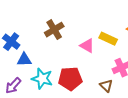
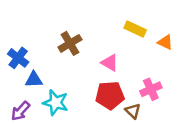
yellow rectangle: (108, 39) -> (135, 29), moved
red pentagon: (70, 79) -> (110, 95), moved

